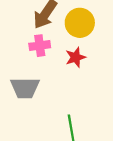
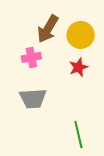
pink cross: (40, 46) -> (31, 57), moved

